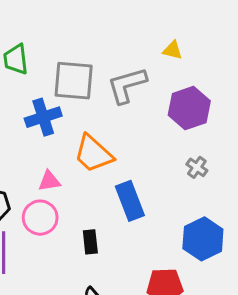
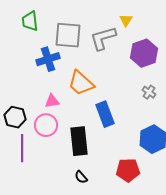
yellow triangle: (172, 50) -> (126, 20), moved, turned 48
black rectangle: (90, 242) -> (79, 141), size x1.8

